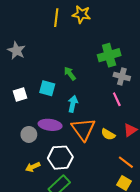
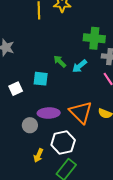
green cross: (109, 55) -> (94, 38), turned 30
cyan arrow: (73, 104) -> (79, 66), moved, turned -133
yellow arrow: (33, 167) -> (38, 155), turned -32

